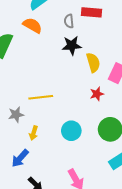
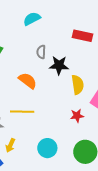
gray semicircle: (69, 21) -> (41, 52), moved
orange semicircle: (32, 25) -> (28, 81), moved

